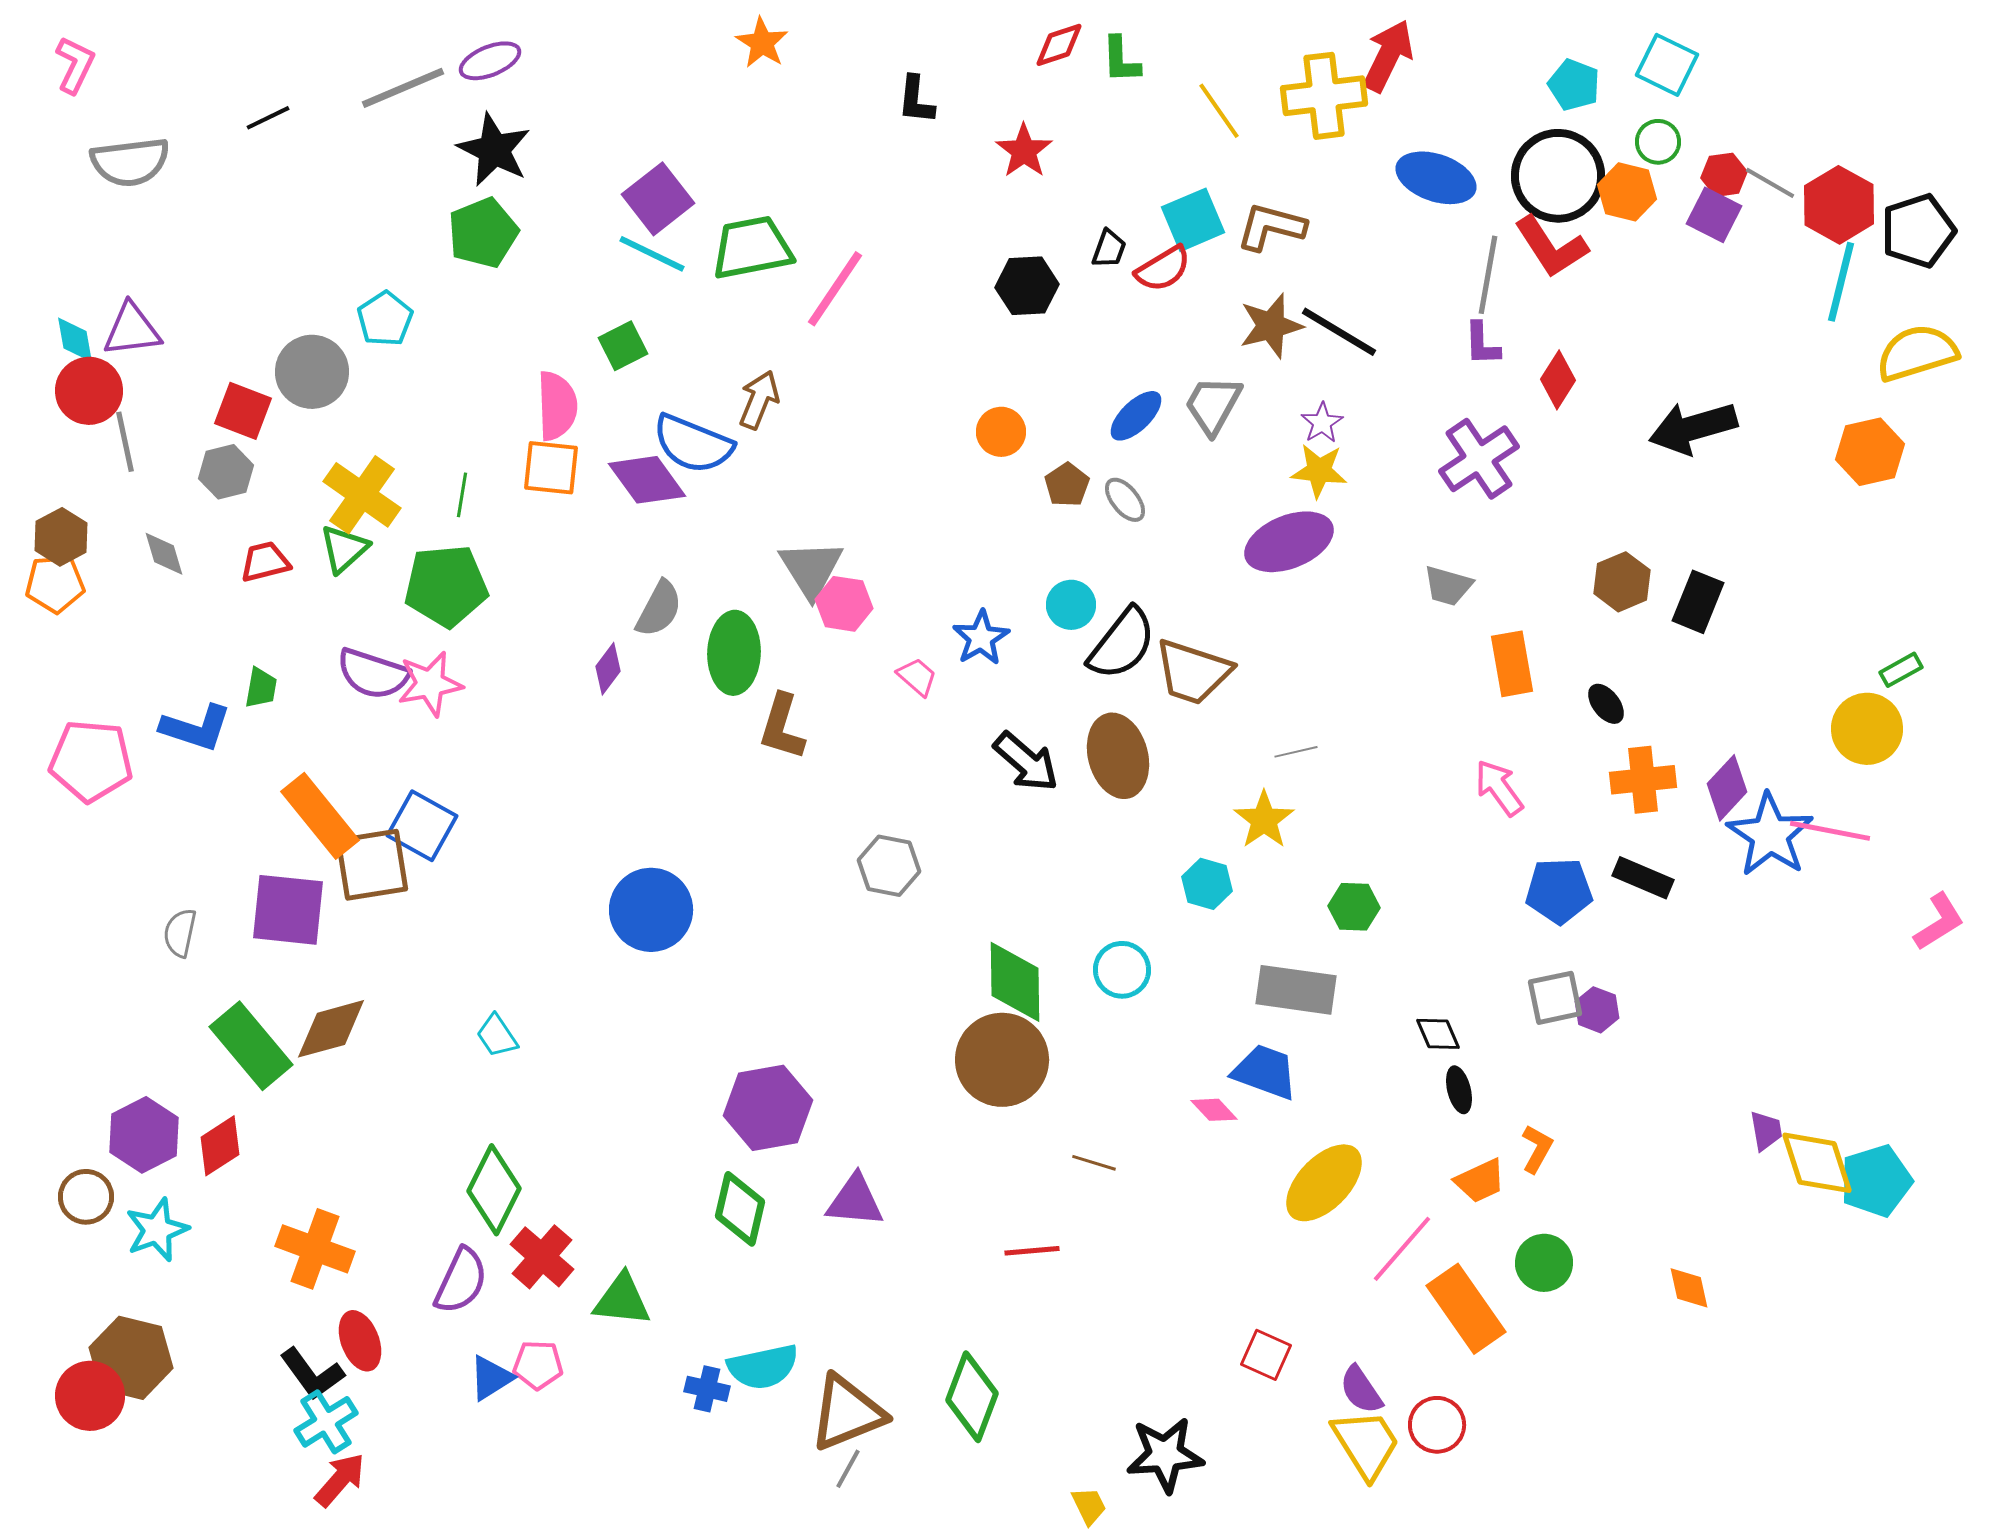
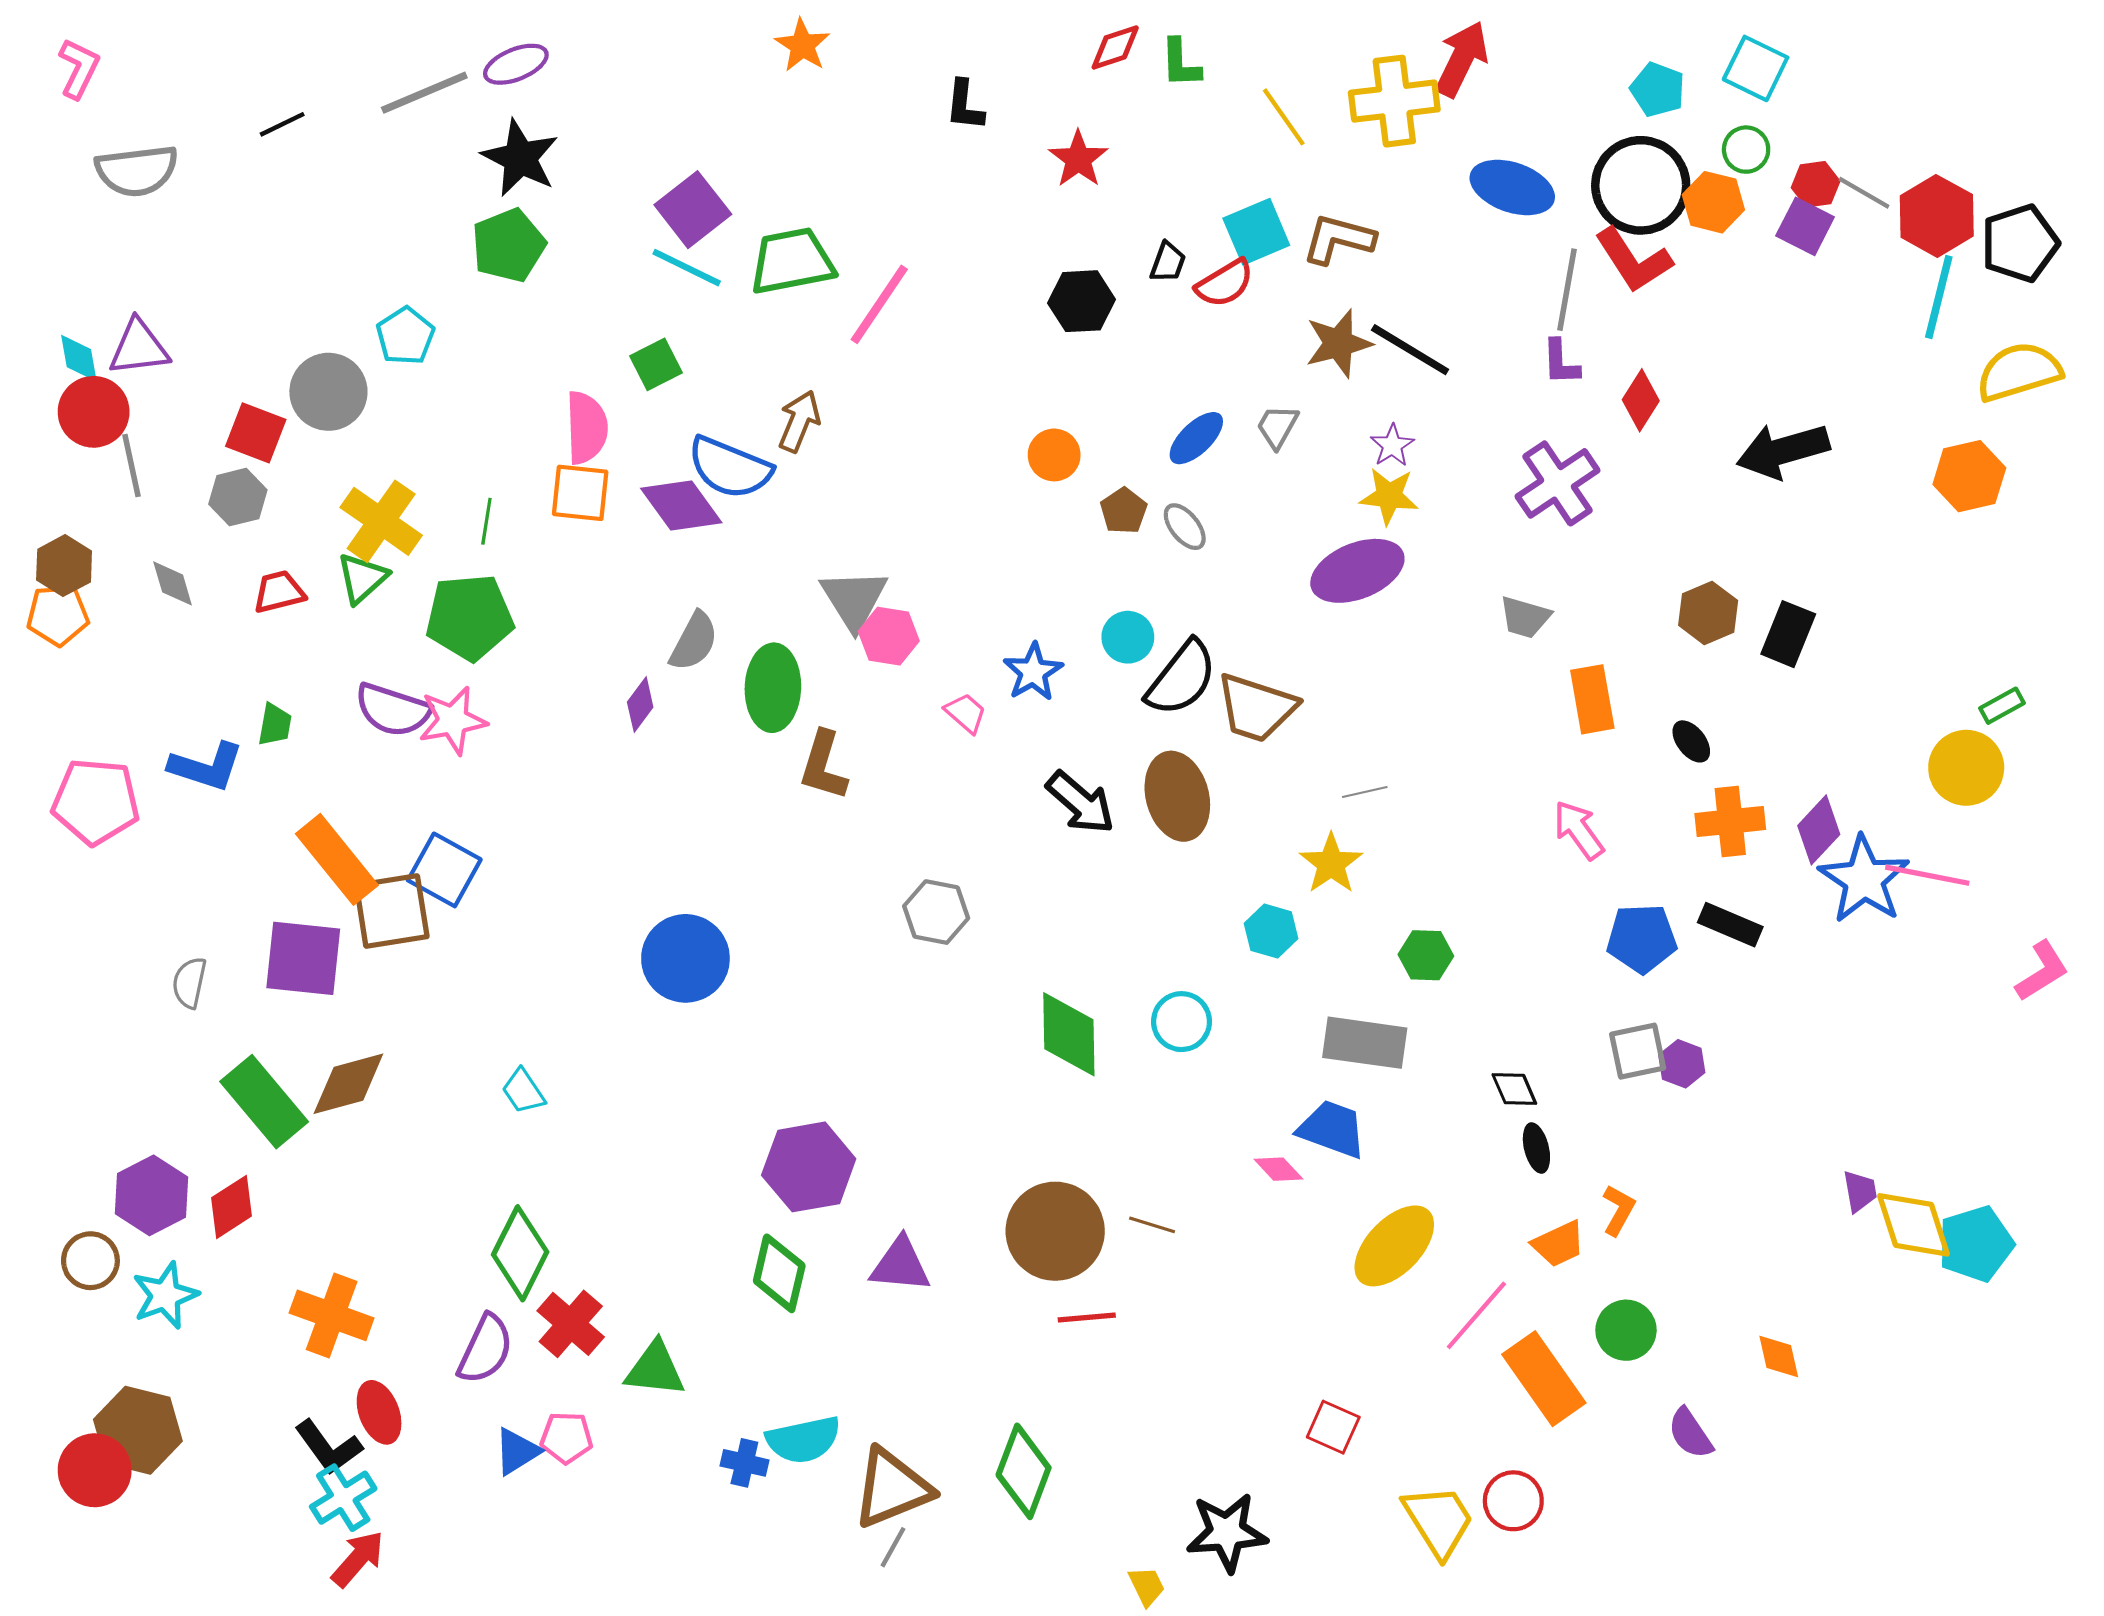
gray trapezoid: (1213, 405) -> (1277, 427), size x0.7
brown circle: (1002, 1060) -> (1055, 1231), moved
purple semicircle: (1361, 1390) -> (1690, 1433), moved

